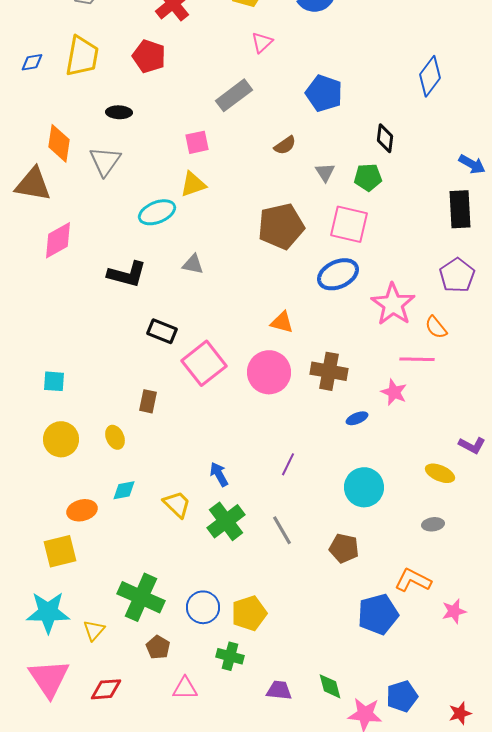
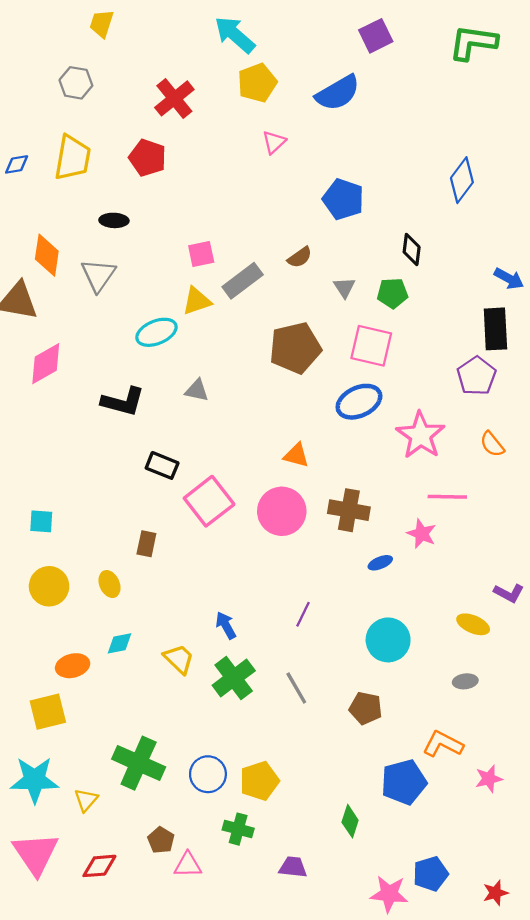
gray rectangle: (234, 95) -> (243, 281), moved
purple pentagon: (457, 275) -> (476, 376), moved
orange semicircle: (436, 327) -> (492, 444), moved
brown pentagon: (158, 647) -> (161, 840), moved
green diamond: (330, 686) -> (350, 821), moved, turned 32

